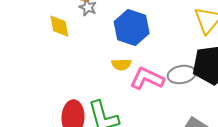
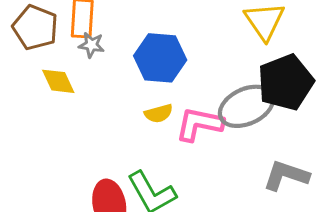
gray ellipse: (182, 75) -> (247, 106), size x1.4

